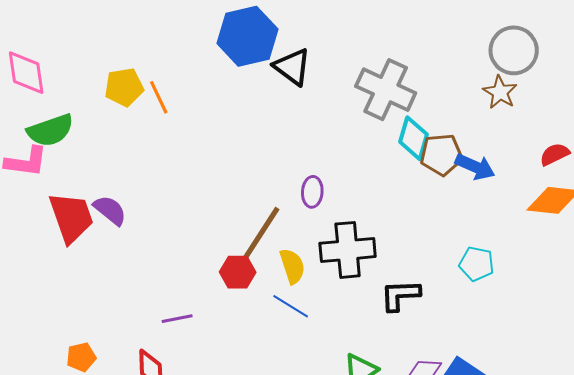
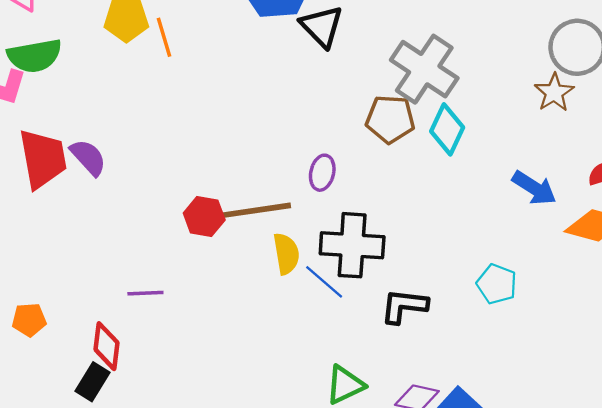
brown pentagon: (441, 155) -> (390, 119), moved
blue arrow: (475, 167) -> (534, 188), moved
brown line: (261, 233) -> (257, 210), turned 40
red hexagon: (238, 272) -> (204, 217), moved
blue line: (291, 306) -> (324, 282), moved

